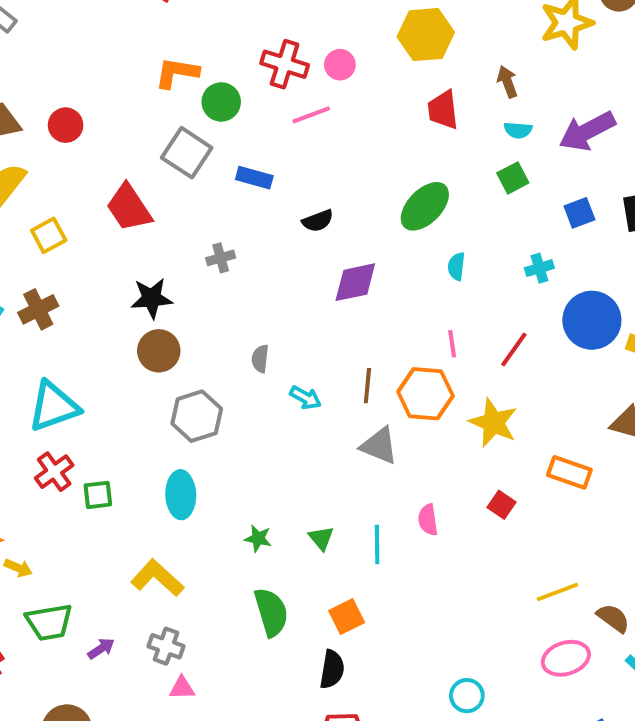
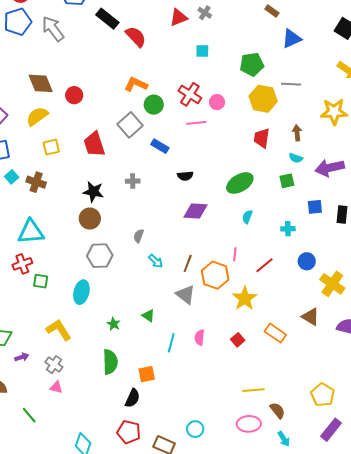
brown cross: (38, 309) -> (36, 182), turned 30
blue circle: (592, 320) -> (307, 261), size x0.6
green triangle: (321, 538) -> (148, 316), moved, turned -32

